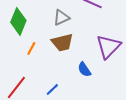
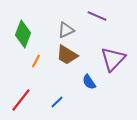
brown trapezoid: (62, 42) -> (67, 55), turned 45

